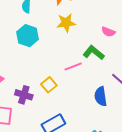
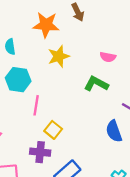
pink line: (73, 66) -> (36, 105), moved, turned -48
purple cross: (24, 95) -> (40, 152), moved

